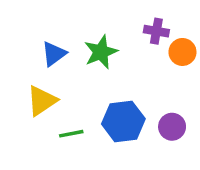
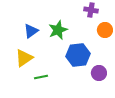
purple cross: (156, 31) -> (91, 10), moved
blue hexagon: (123, 121) -> (78, 55), moved

